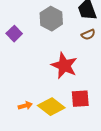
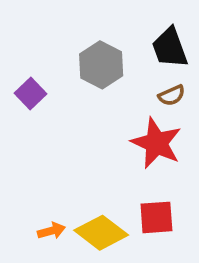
red star: (64, 66) -> (156, 143), moved

